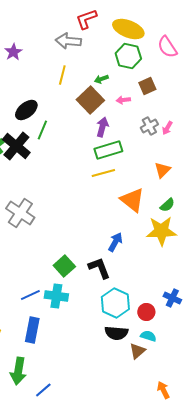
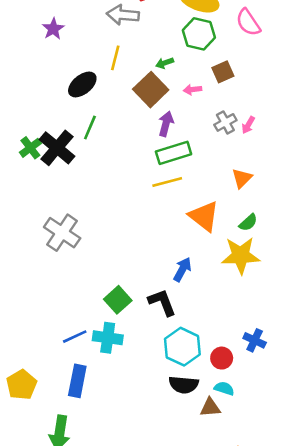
black ellipse: (26, 110) -> (82, 84), moved
brown triangle: (137, 351) -> (210, 407), turned 36

